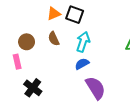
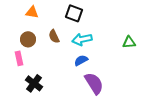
orange triangle: (54, 14) -> (32, 12), moved, turned 32
cyan arrow: (83, 42) -> (82, 39), turned -120

